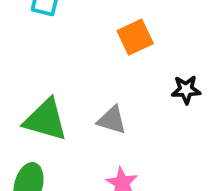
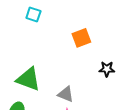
gray triangle: (112, 120) -> (66, 94), moved

